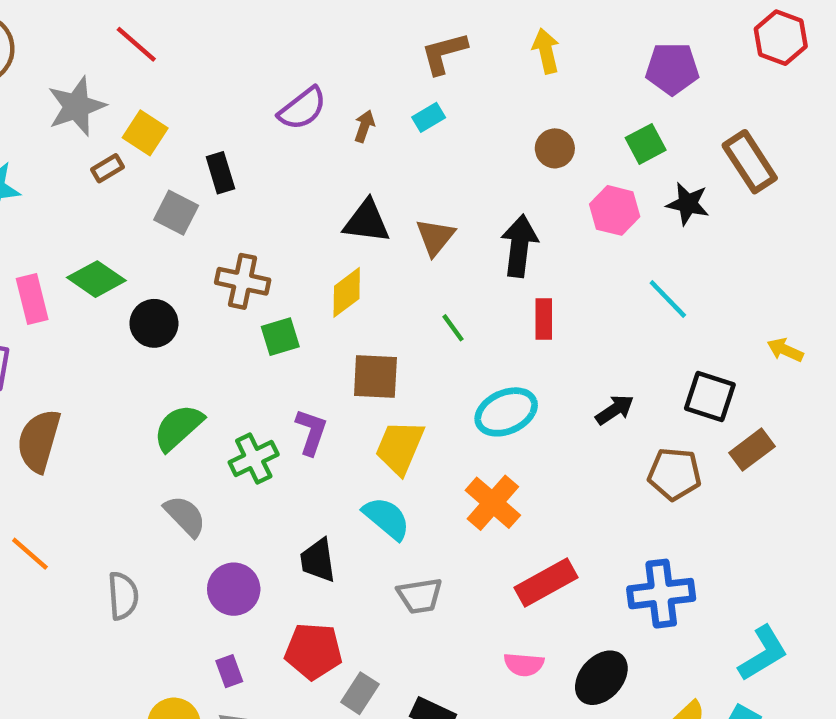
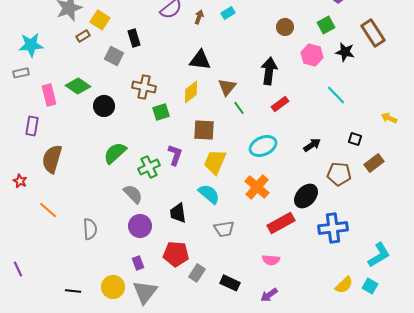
brown triangle: (435, 237) -> (227, 87), moved
red rectangle: (544, 319) -> (280, 104), turned 54
black square: (710, 396) -> (355, 139), size x0.6
gray semicircle: (185, 516) -> (133, 194), moved
black ellipse: (601, 678) -> (306, 196), moved

